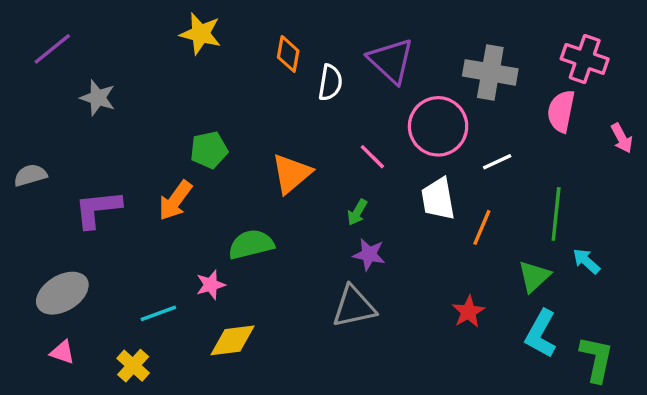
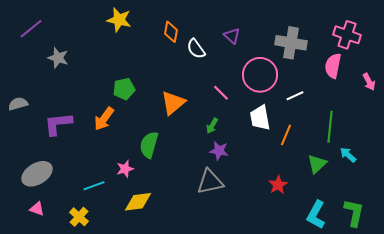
purple triangle: (391, 61) -> (232, 36), size x0.6
white semicircle: (330, 83) -> (196, 49), turned 135
green semicircle: (251, 244) -> (149, 145), turned -60
cyan L-shape: (541, 334) -> (316, 215), moved

